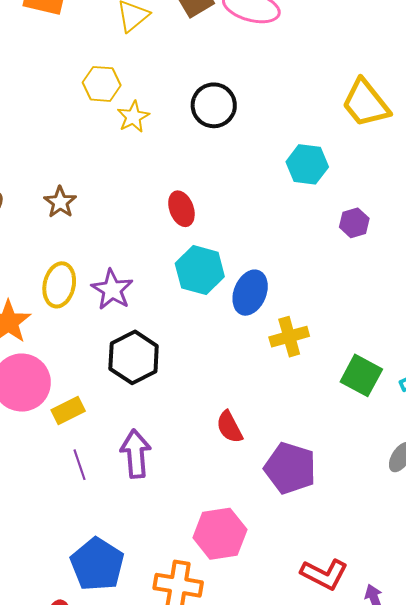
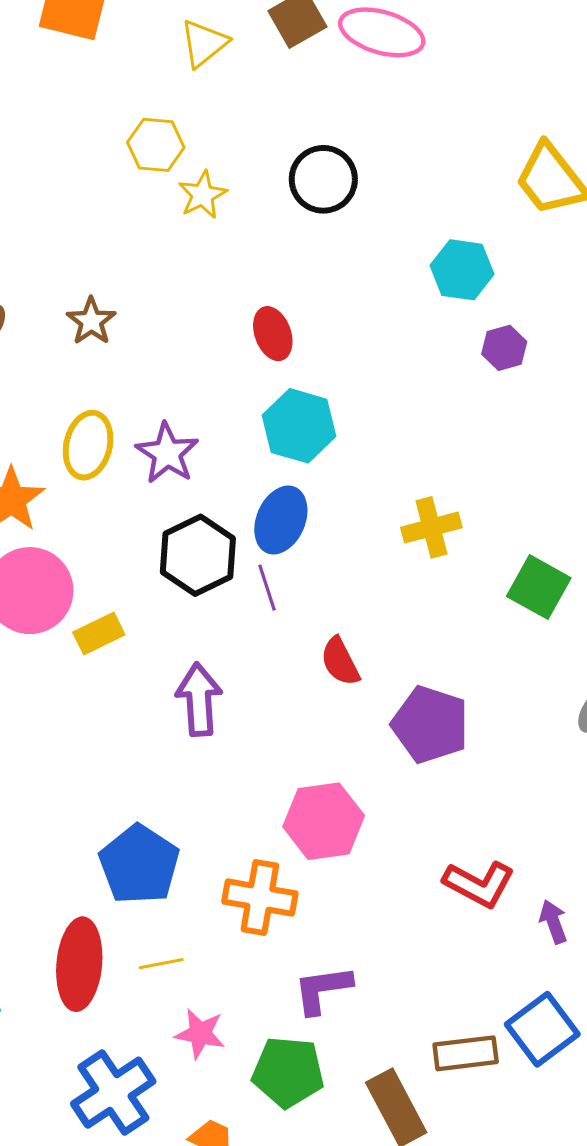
purple hexagon: (354, 223) -> (504, 348), moved
blue ellipse: (250, 293) -> (281, 520), moved
purple line: (79, 465) -> (267, 588), moved

